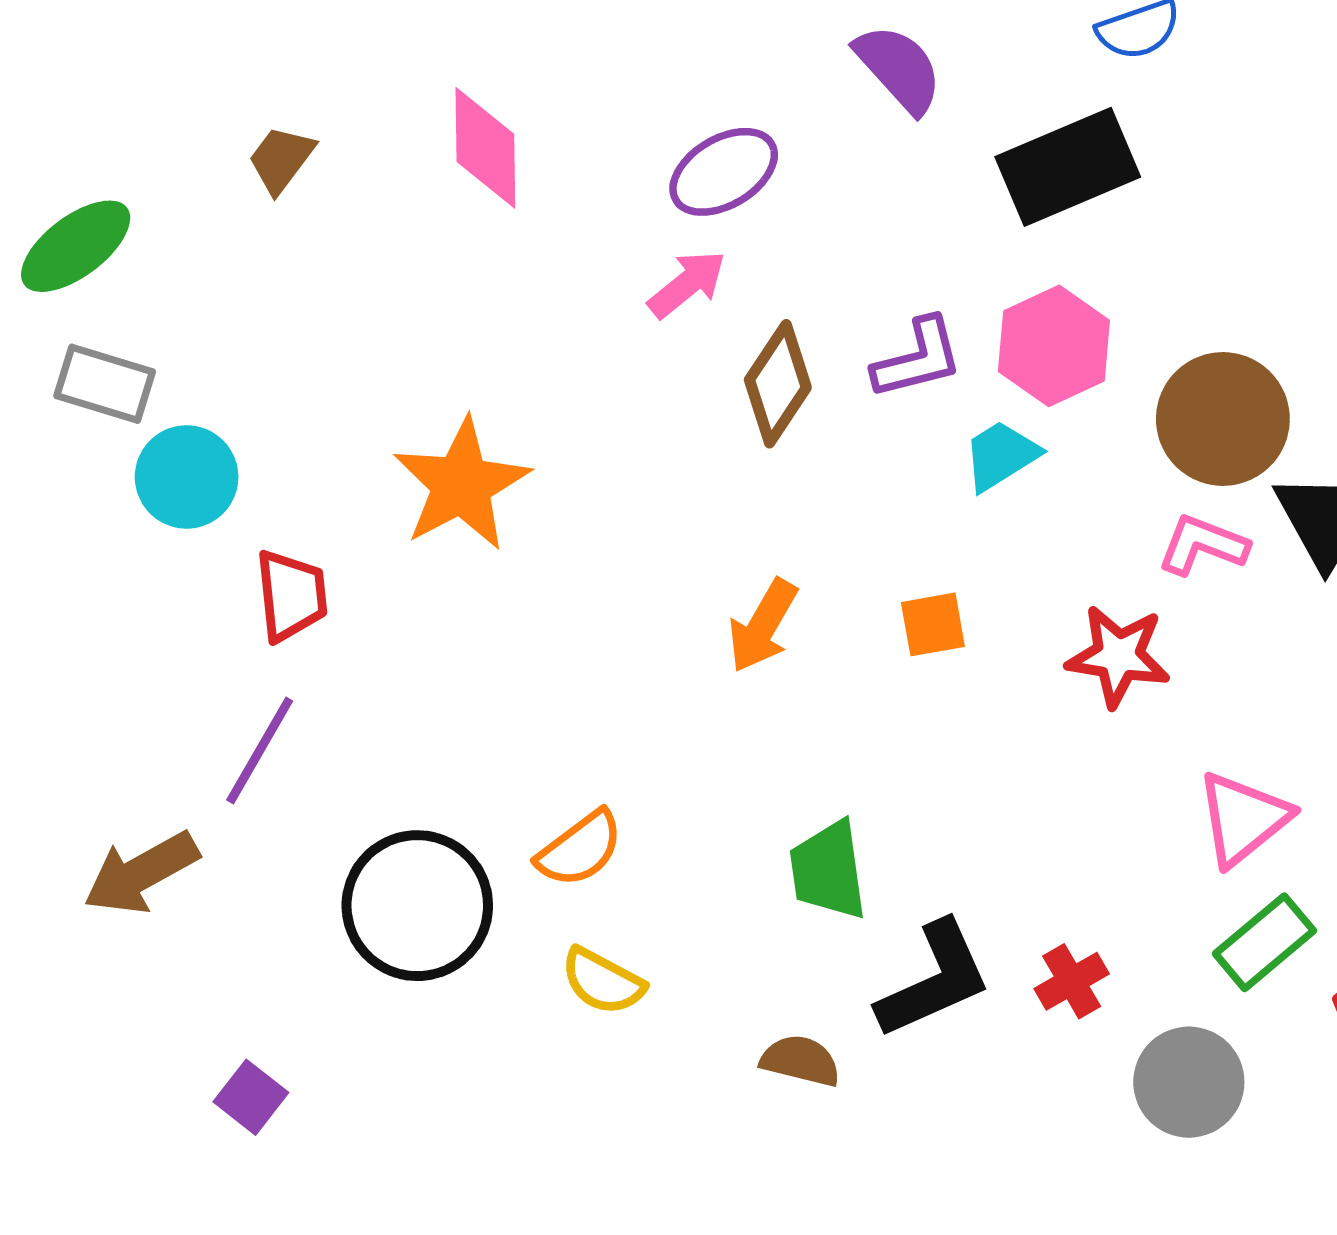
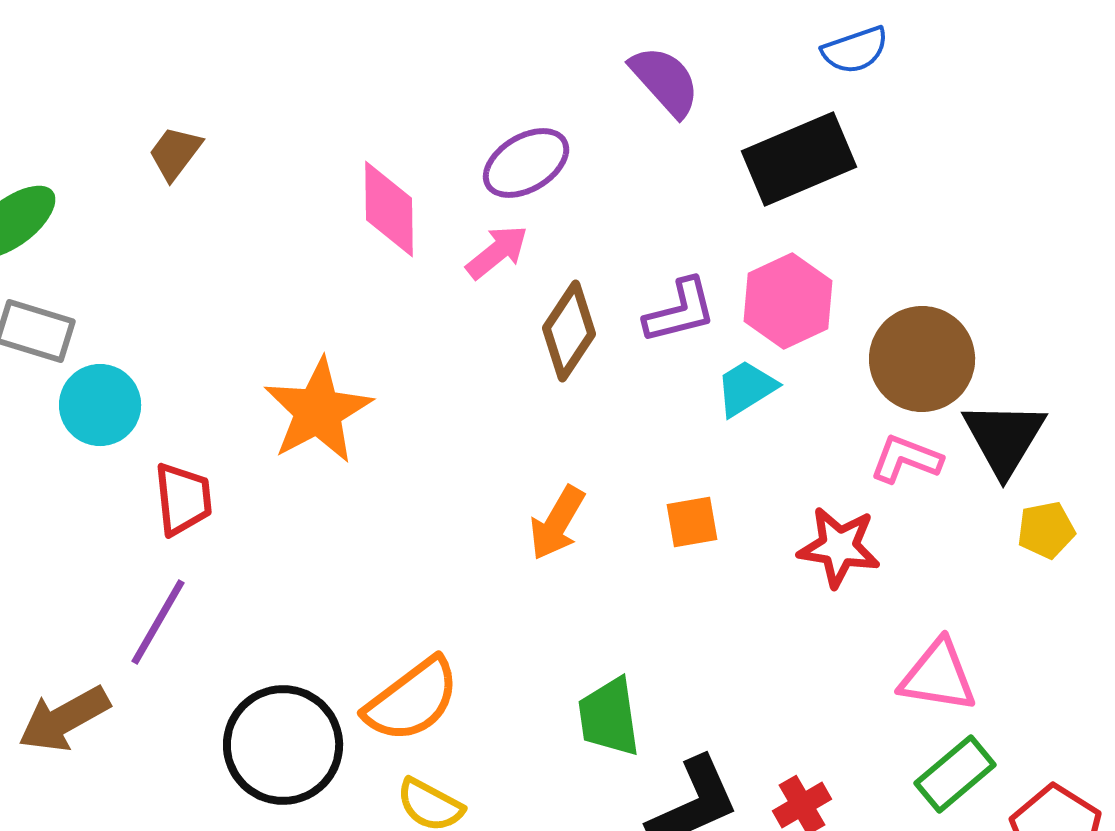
pink diamond: (485, 148) -> (389, 209), moved
pink triangle: (1243, 819) -> (938, 676), turned 48
orange semicircle: (580, 849) -> (412, 700), size x1.4

